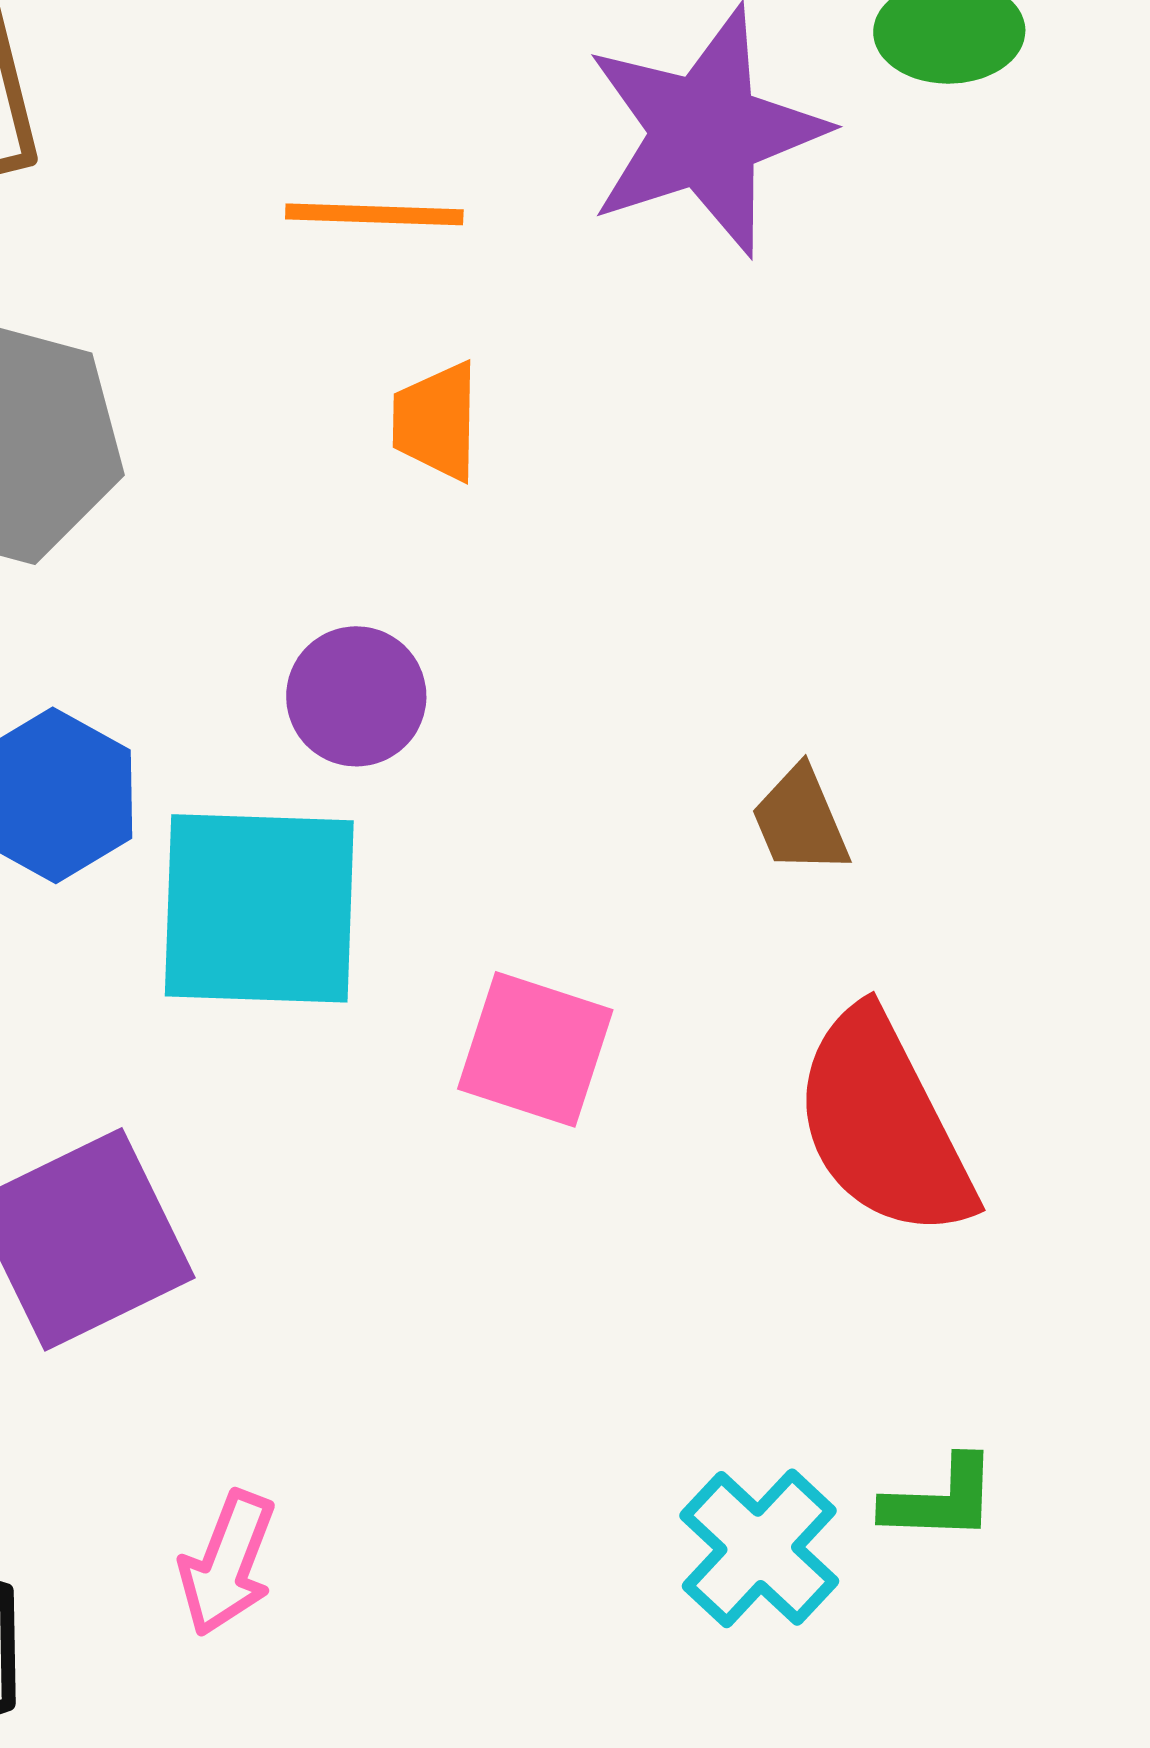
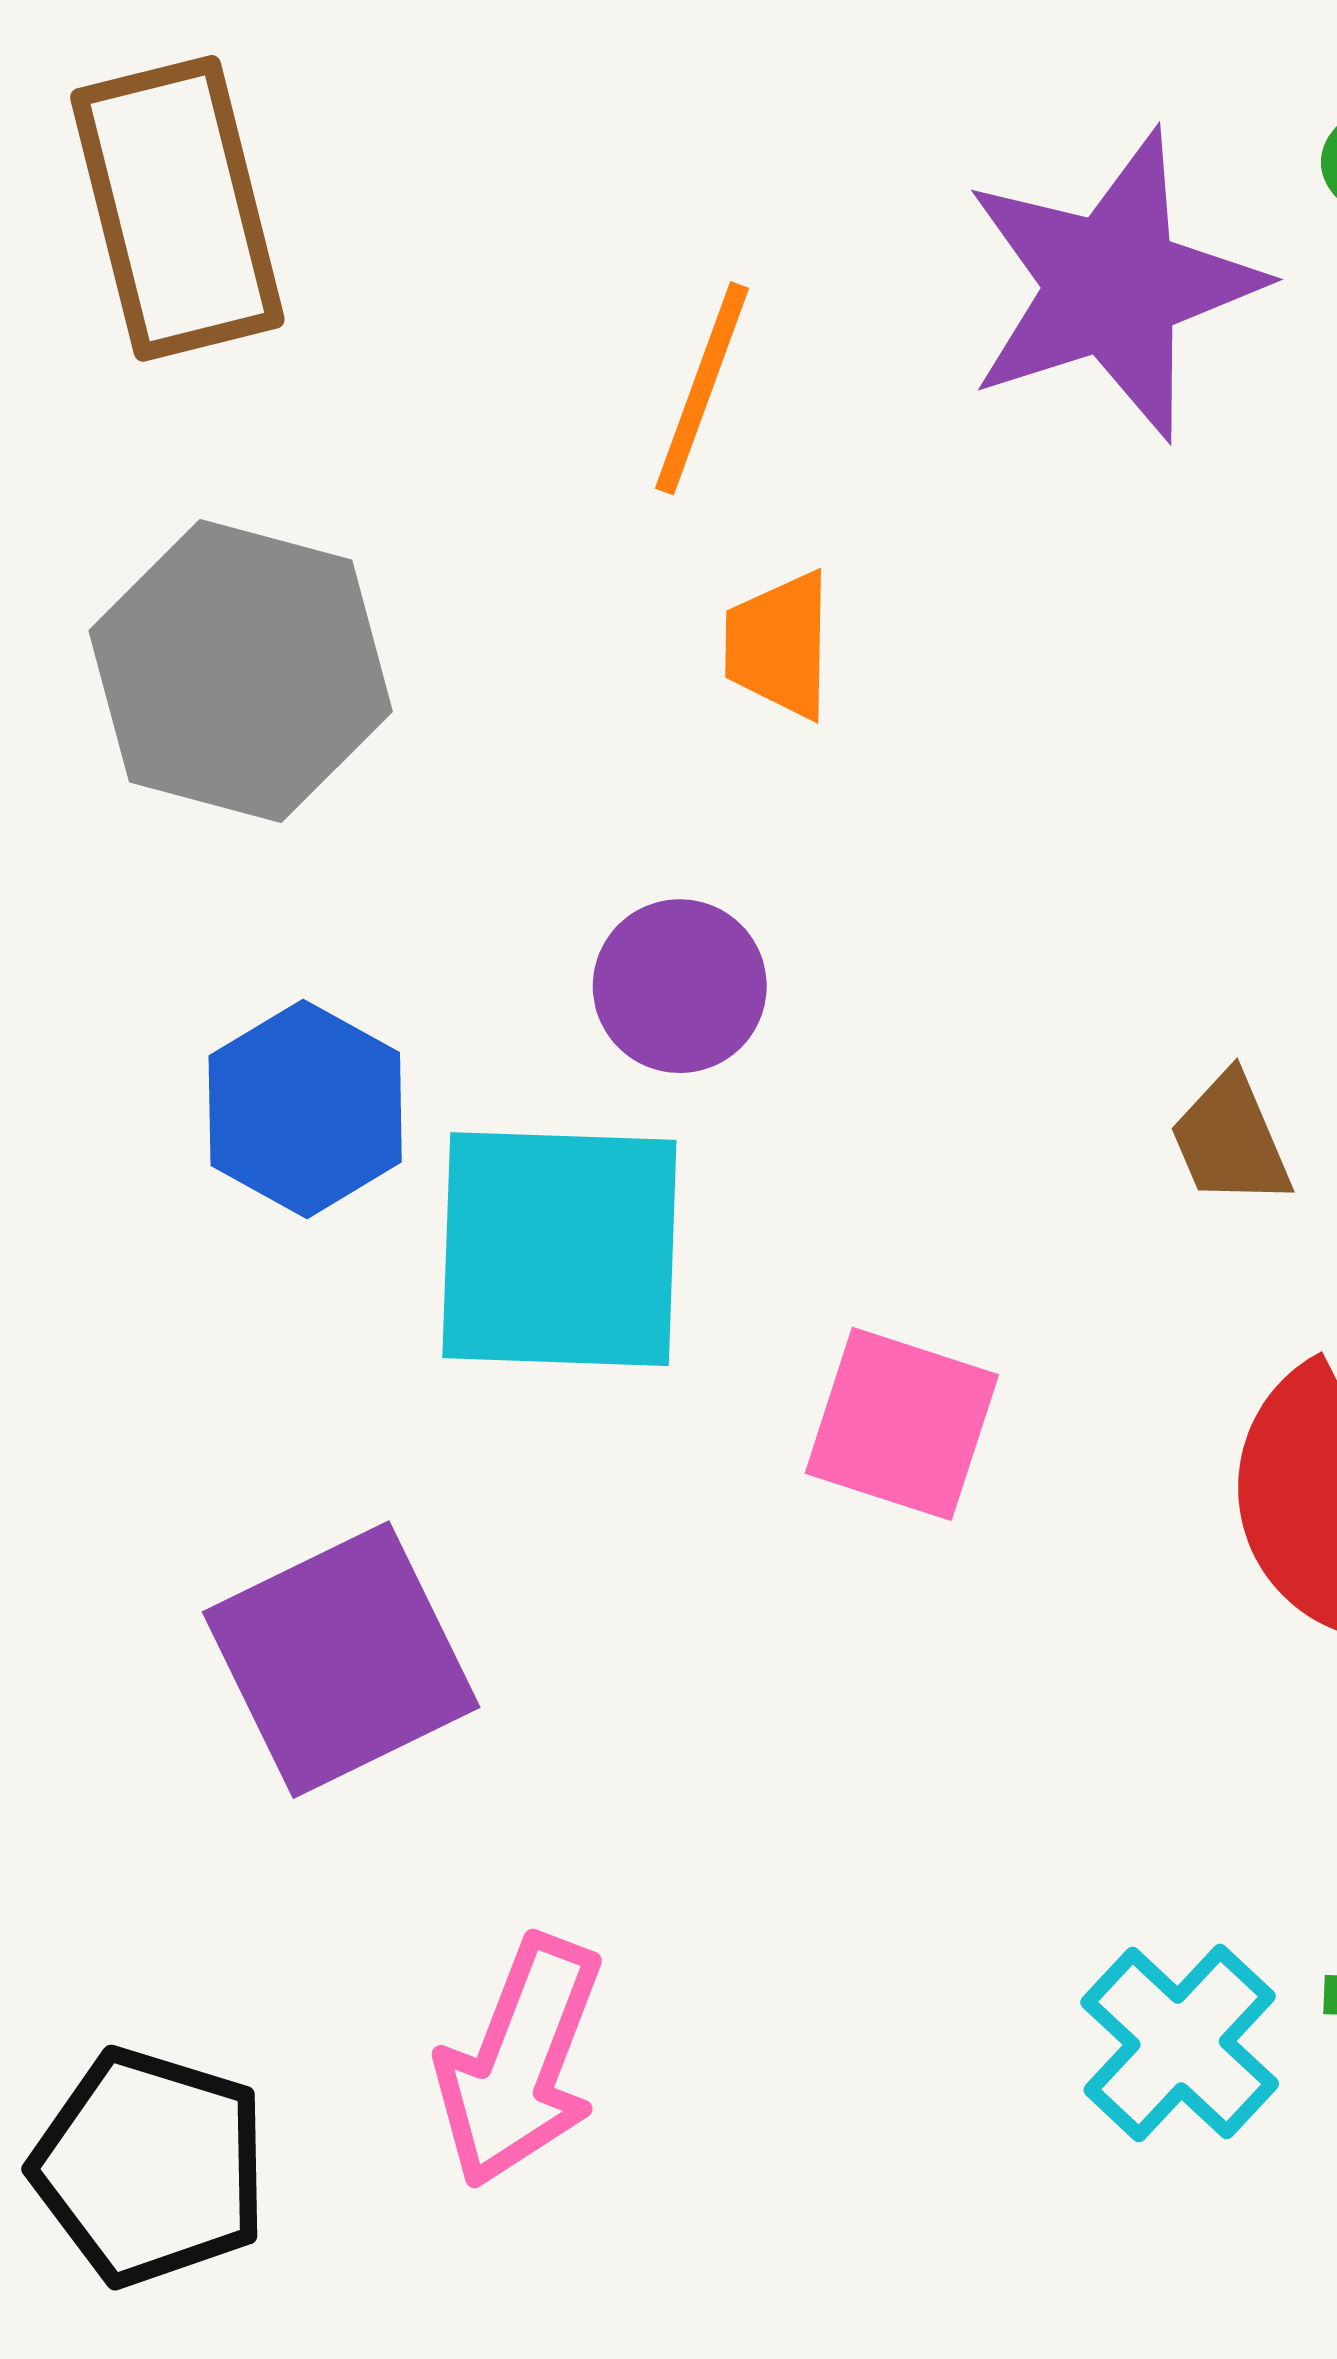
orange line: (374, 214) -> (702, 388), turned -72
pink arrow: (227, 1563) -> (520, 2062), size x1.4

